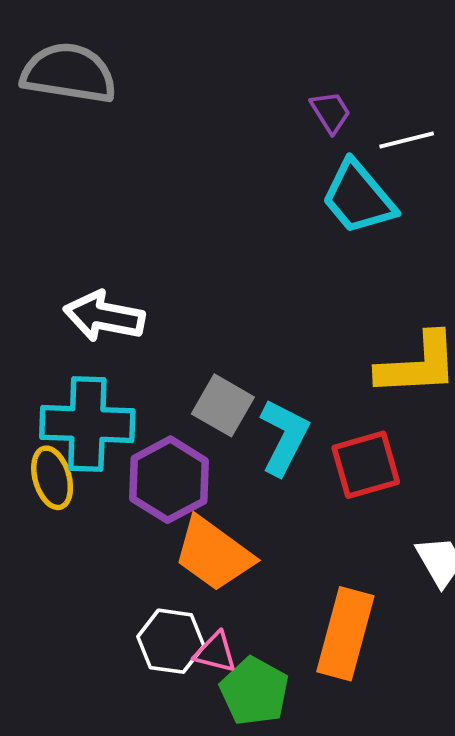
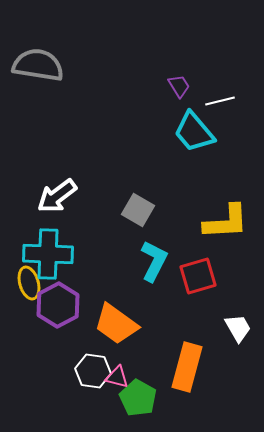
white arrow: (104, 316) -> (57, 196), turned -48
gray square: (223, 405) -> (138, 210), moved
purple hexagon: (169, 480) -> (58, 305), moved

